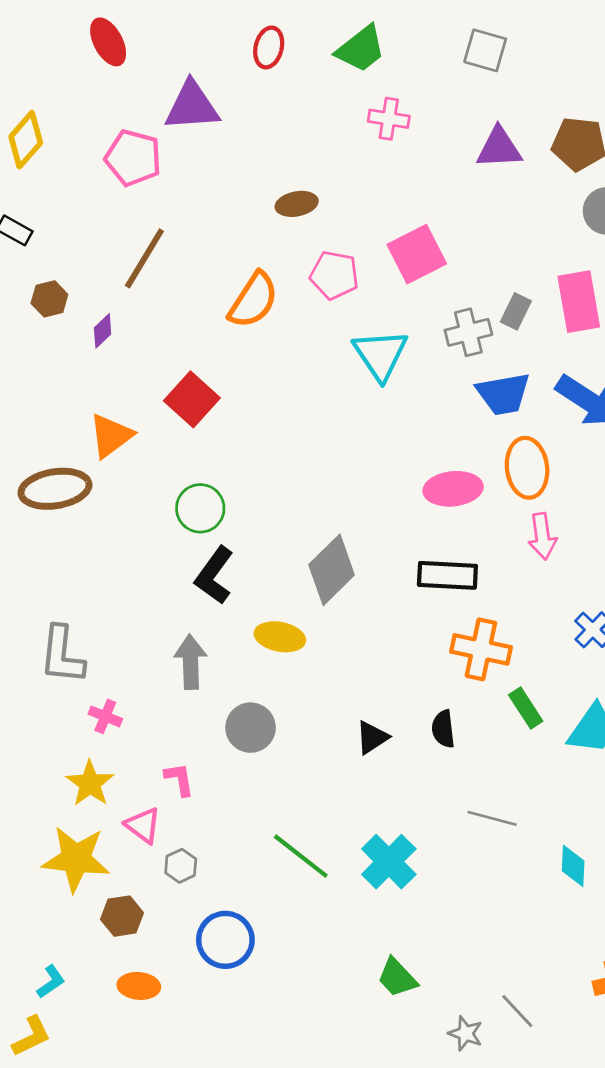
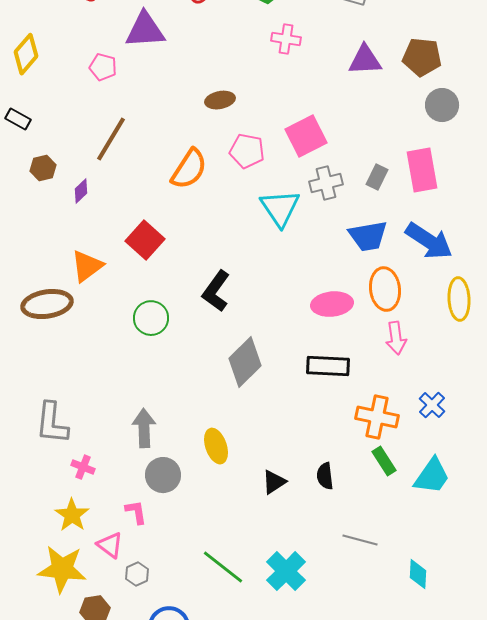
pink pentagon: (133, 158) -> (103, 67), size x0.7
gray cross: (468, 332) -> (326, 183), moved
black L-shape: (214, 575) -> (216, 291), moved
yellow ellipse: (280, 637) -> (216, 446), moved, turned 60
orange cross: (481, 649) -> (377, 417), moved
gray circle: (251, 728) -> (163, 475), moved

